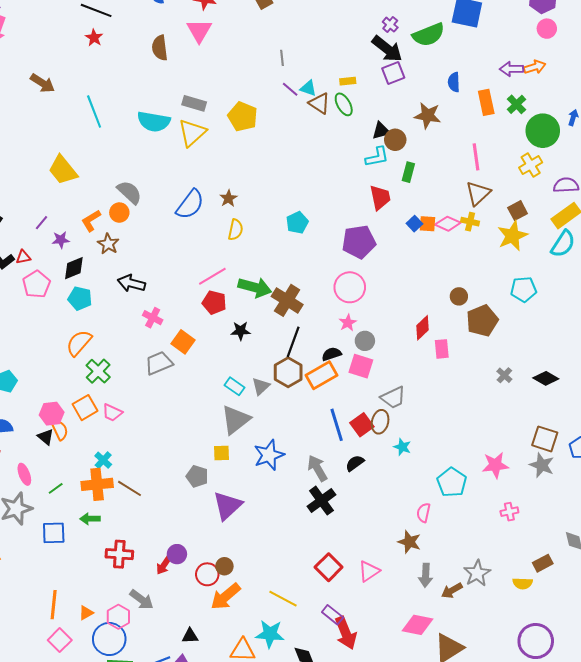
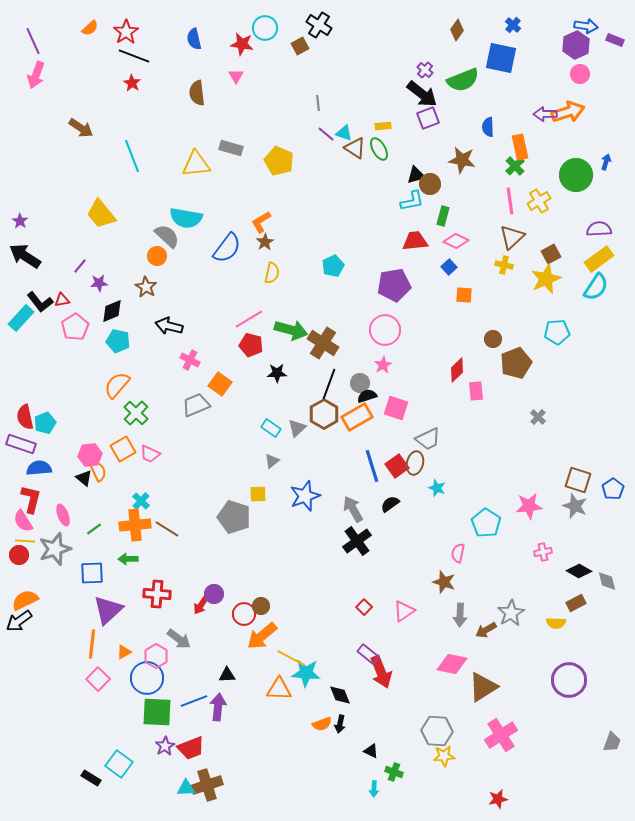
pink triangle: (199, 31) -> (236, 76), size x0.6
orange arrow: (535, 67) -> (568, 112), size x1.5
green cross: (517, 104) -> (515, 166), moved
cyan semicircle: (154, 122) -> (186, 218), moved
yellow triangle: (192, 133) -> (196, 164), moved, turned 36
yellow cross: (531, 165) -> (539, 201), moved
red trapezoid: (380, 197) -> (415, 241), turned -84
orange L-shape: (91, 221) -> (261, 222), moved
orange square: (428, 224) -> (464, 295), moved
pink diamond: (448, 224) -> (456, 241), moved
gray circle: (365, 341) -> (360, 383), moved
black diamond: (546, 378) -> (579, 571), moved
gray triangle: (236, 420) -> (272, 461), size x0.5
gray pentagon: (197, 476) -> (234, 517), size x1.5
purple triangle: (227, 506) -> (108, 610), moved
red square: (329, 567) -> (364, 607), size x0.6
yellow line: (283, 599) -> (291, 658), moved

